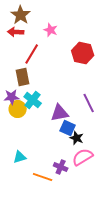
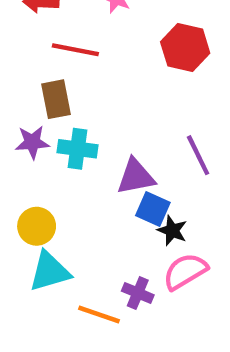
red line: (32, 54) -> (75, 50), turned 70
cyan cross: (33, 100) -> (77, 149), turned -30
yellow circle: (18, 109) -> (37, 226), moved
cyan triangle: (20, 157) -> (50, 271), size x1.5

